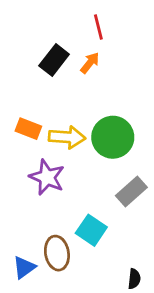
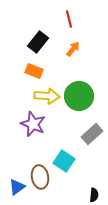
orange arrow: (90, 63) -> (73, 49), moved
orange rectangle: (28, 129) -> (34, 71), moved

